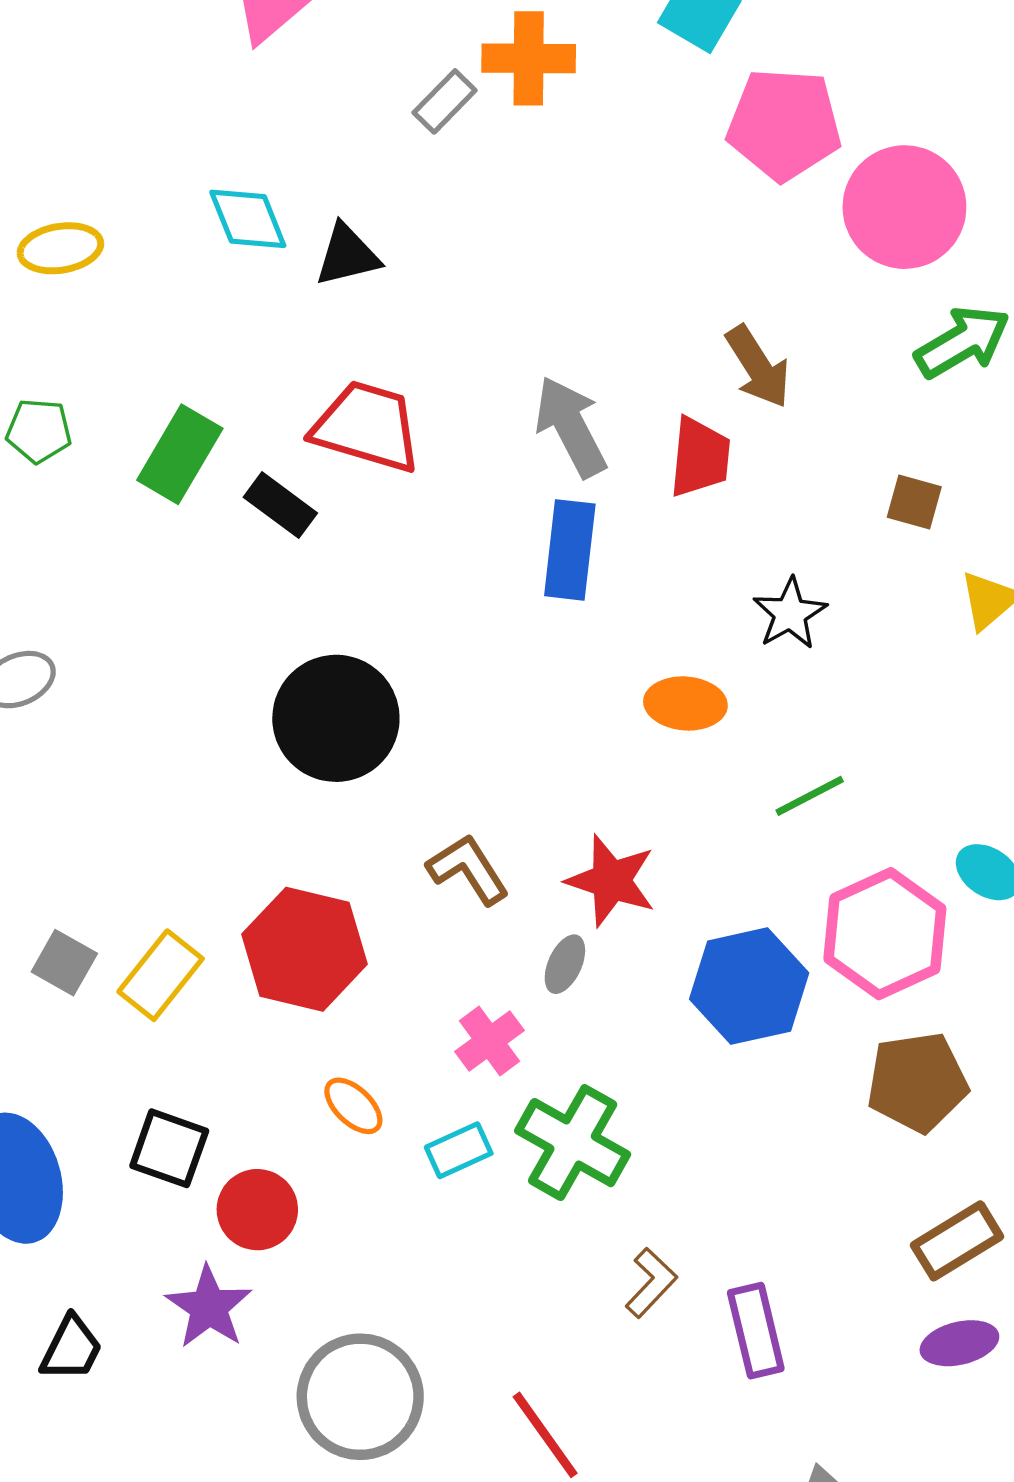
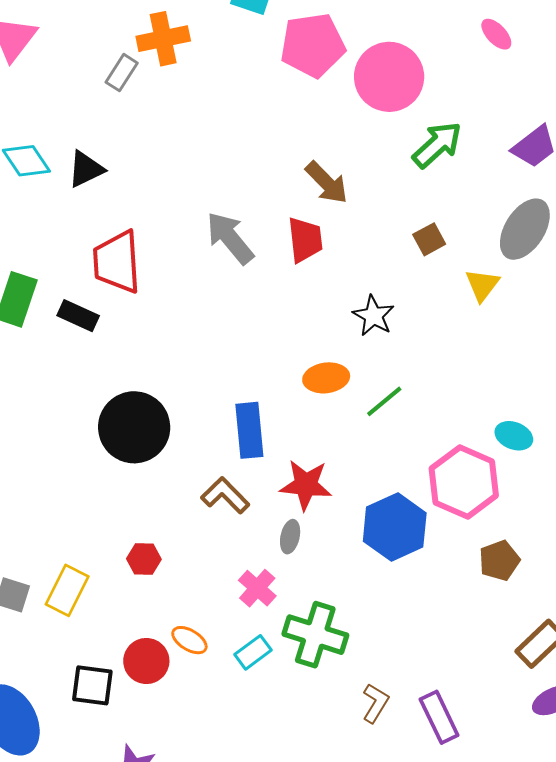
red trapezoid: (367, 427) -> (117, 262), turned -98
brown square: (914, 502) -> (429, 239), turned -32
blue rectangle: (570, 550) -> (249, 430), moved
green line: (810, 796) -> (384, 401), moved
red hexagon: (304, 949) -> (144, 559), size x0.5
brown pentagon: (917, 1082) -> (499, 561), size x0.7
red circle: (257, 1210) -> (146, 661), moved

